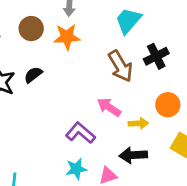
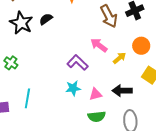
yellow arrow: (138, 123) -> (119, 58), turned -40
black arrow: (133, 155) -> (122, 91), moved

